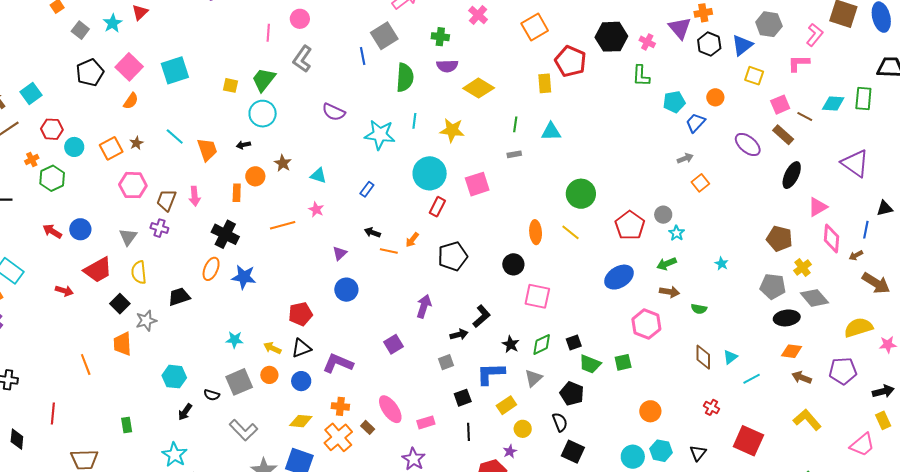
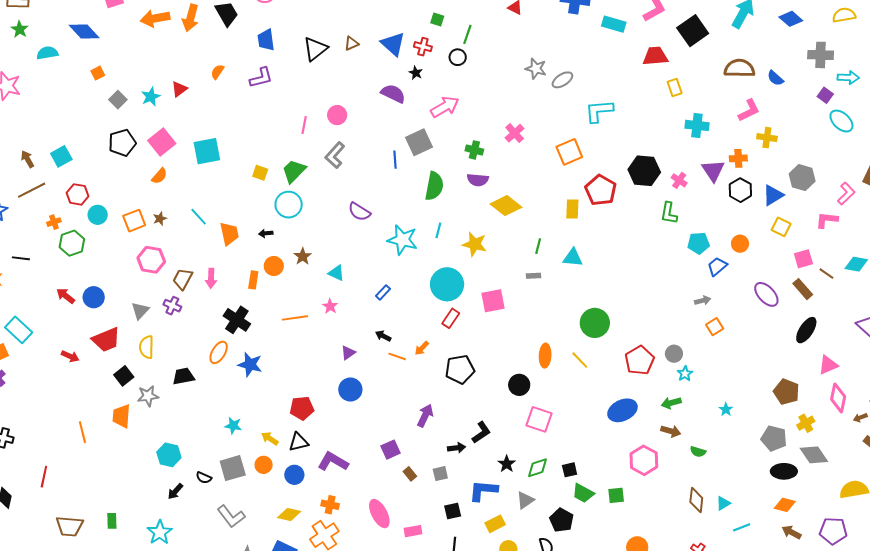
green rectangle: (127, 425) -> (112, 521), moved
brown rectangle: (368, 427) -> (410, 474), moved

